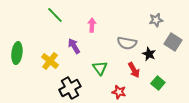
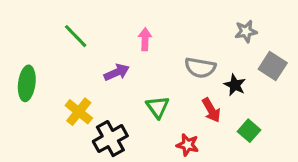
green line: (55, 15) -> (76, 36), moved
purple arrow: (74, 46) -> (117, 72), turned 98
yellow cross: (50, 61) -> (79, 112), moved

